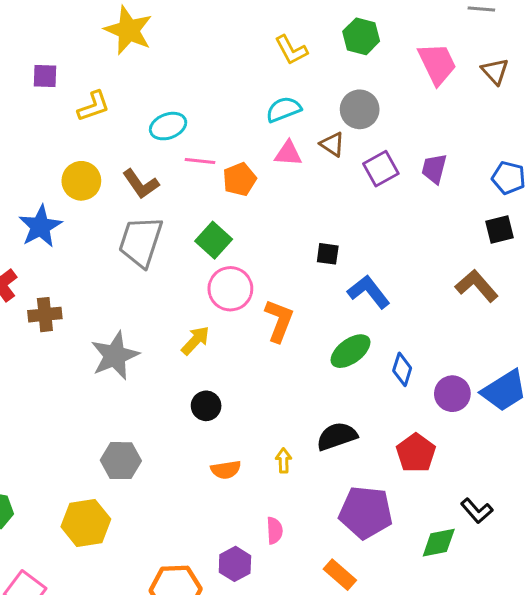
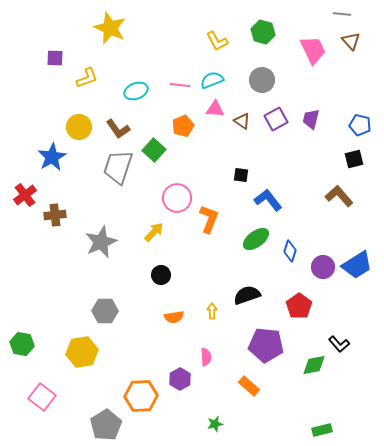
brown triangle: (495, 71) -> (351, 41), moved
brown triangle: (332, 144) -> (242, 121), moved
pink line: (200, 161) -> (180, 85), moved
green square: (214, 240) -> (154, 150), moved

